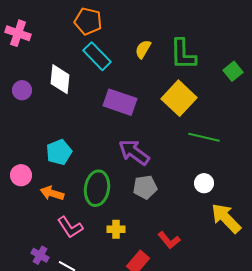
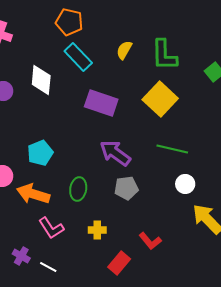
green line: (204, 137) -> (172, 149), moved
green ellipse: (97, 188) -> (78, 189), size x0.7
orange arrow: (52, 193) -> (33, 194), size x1.4

